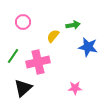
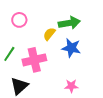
green arrow: (73, 25) -> (69, 23), size x1.5
blue star: (88, 47) -> (71, 48), moved

